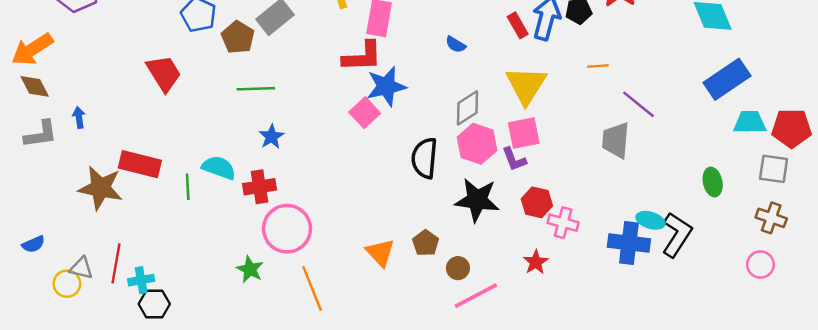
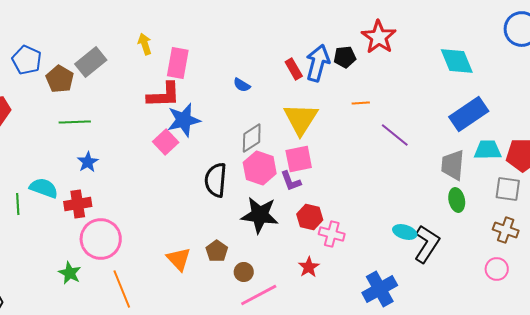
gray trapezoid: (616, 140) -> (453, 165), moved
blue cross: (629, 243) -> (380, 289), moved, turned -36

